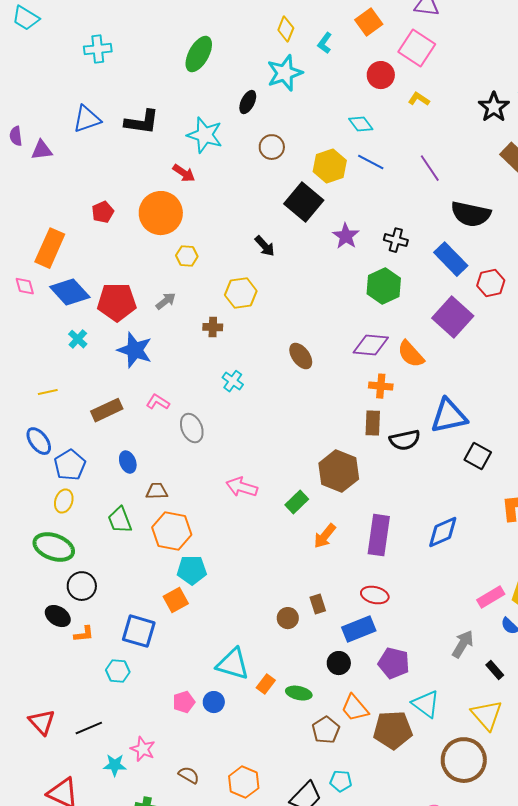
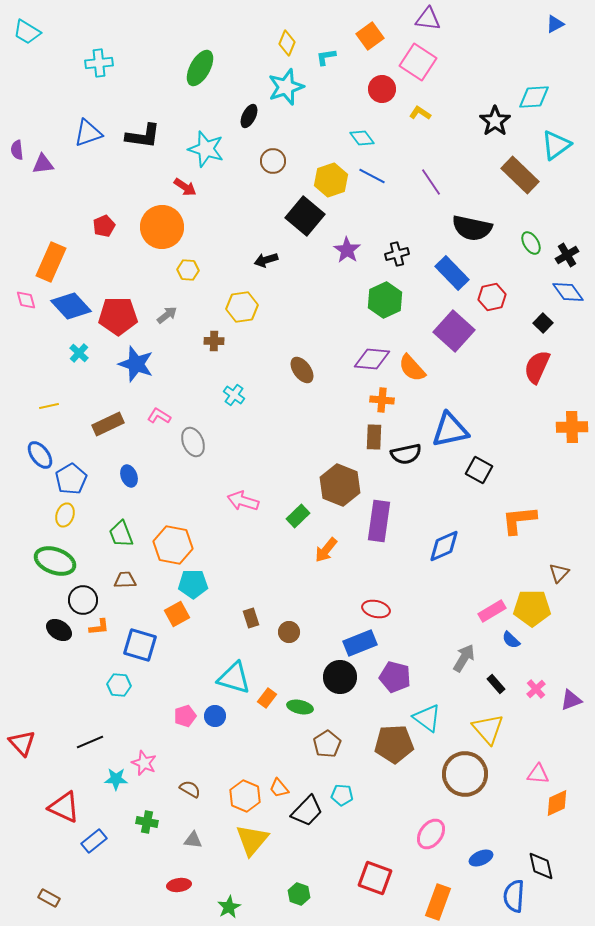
cyan L-shape: (325, 43) -> (326, 57), turned 45
black cross: (396, 240) -> (397, 254), turned -30
black arrow: (265, 246) -> (266, 260), turned 115
brown trapezoid: (157, 491) -> (125, 580), moved
purple rectangle: (379, 535) -> (379, 521), moved
brown rectangle: (318, 604) -> (251, 618), moved
orange L-shape: (84, 634) -> (99, 627), moved
black circle: (339, 663) -> (340, 677), size x1.4
orange trapezoid: (355, 708) -> (279, 788), moved, size x0.7
red triangle: (42, 722) -> (22, 743), moved

